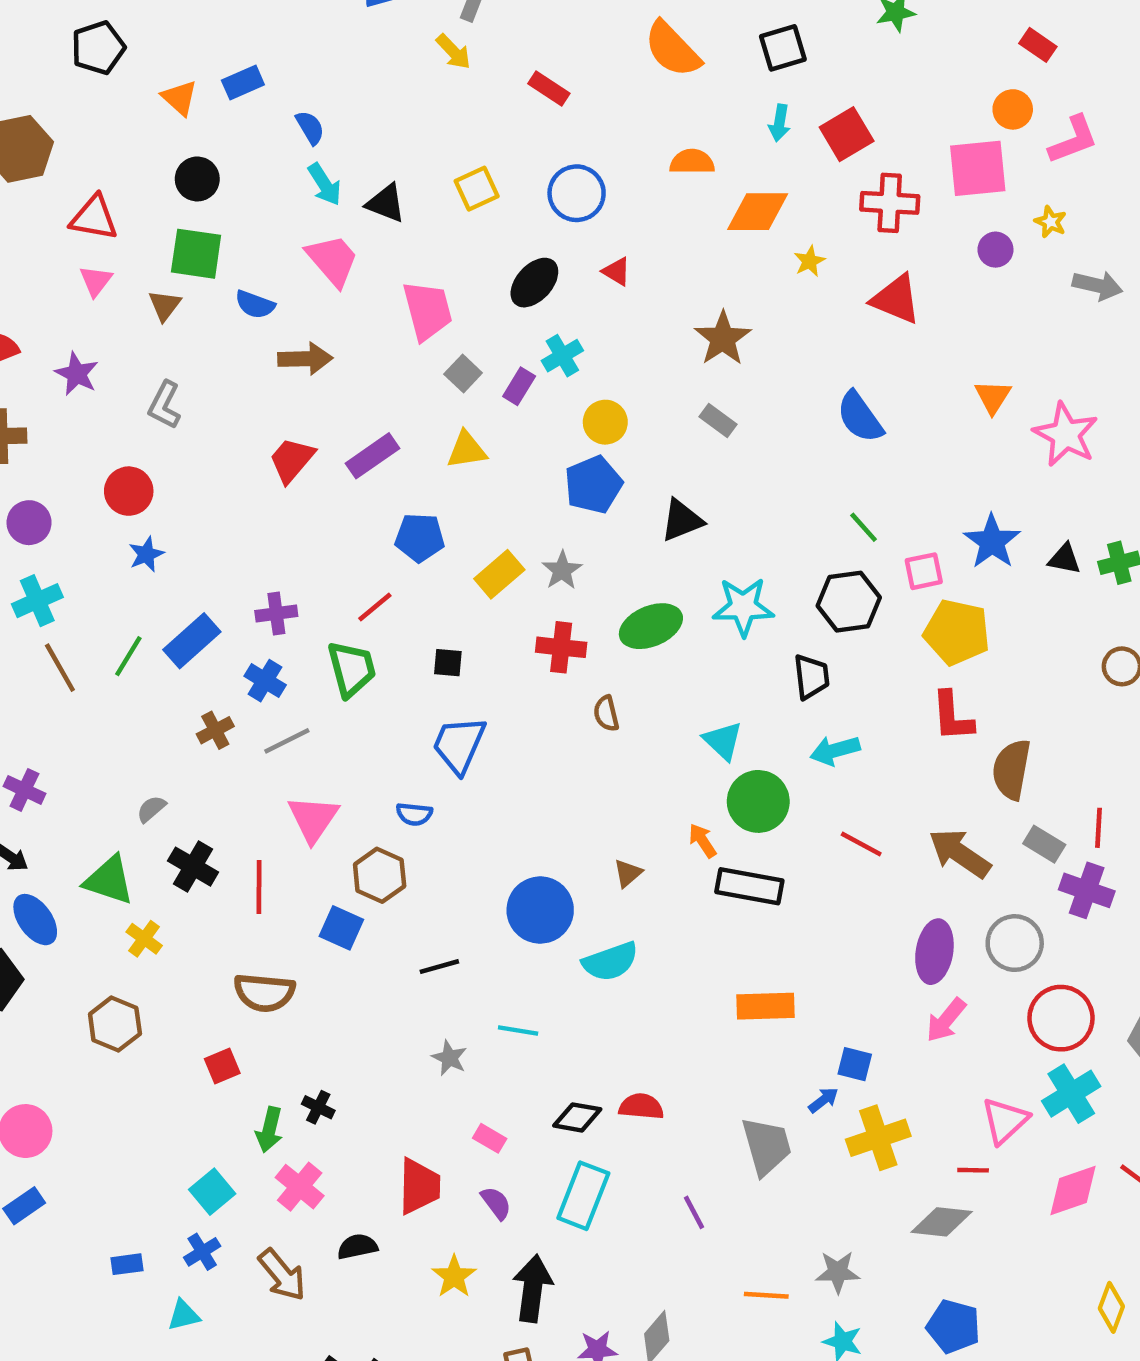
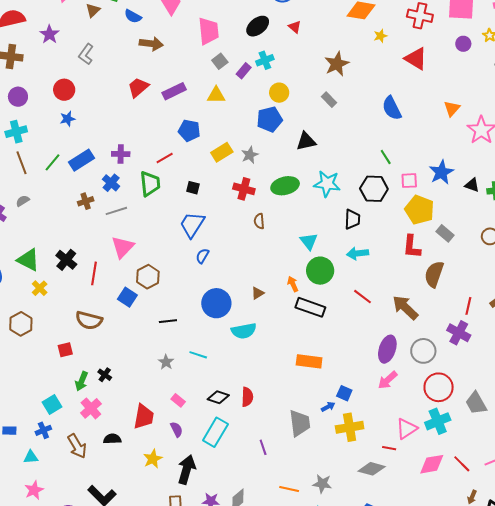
gray semicircle: (151, 809) -> (23, 201), moved
blue semicircle: (414, 814) -> (202, 256), moved, turned 105
gray rectangle: (1044, 844) -> (445, 233), moved
red semicircle: (641, 1107) -> (247, 397), turned 78

